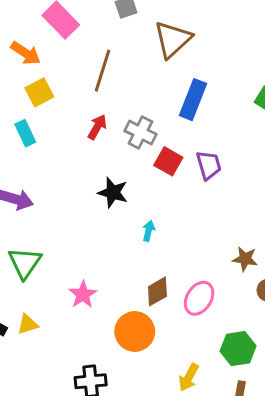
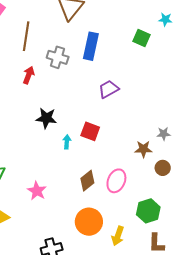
gray cross: (140, 132) -> (58, 57), moved
red square: (168, 161) -> (90, 131), moved
purple trapezoid: (209, 165) -> (109, 89), turned -95
cyan arrow: (149, 231) -> (67, 142), moved
orange circle: (135, 332) -> (89, 222), moved

